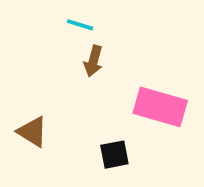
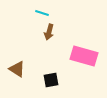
black square: (114, 155) -> (51, 80), moved

